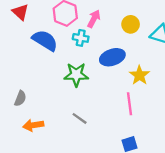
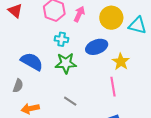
yellow circle: (131, 24) -> (111, 18), size x1.5
cyan cross: (81, 38) -> (62, 39), moved
blue semicircle: (45, 40) -> (32, 62), moved

